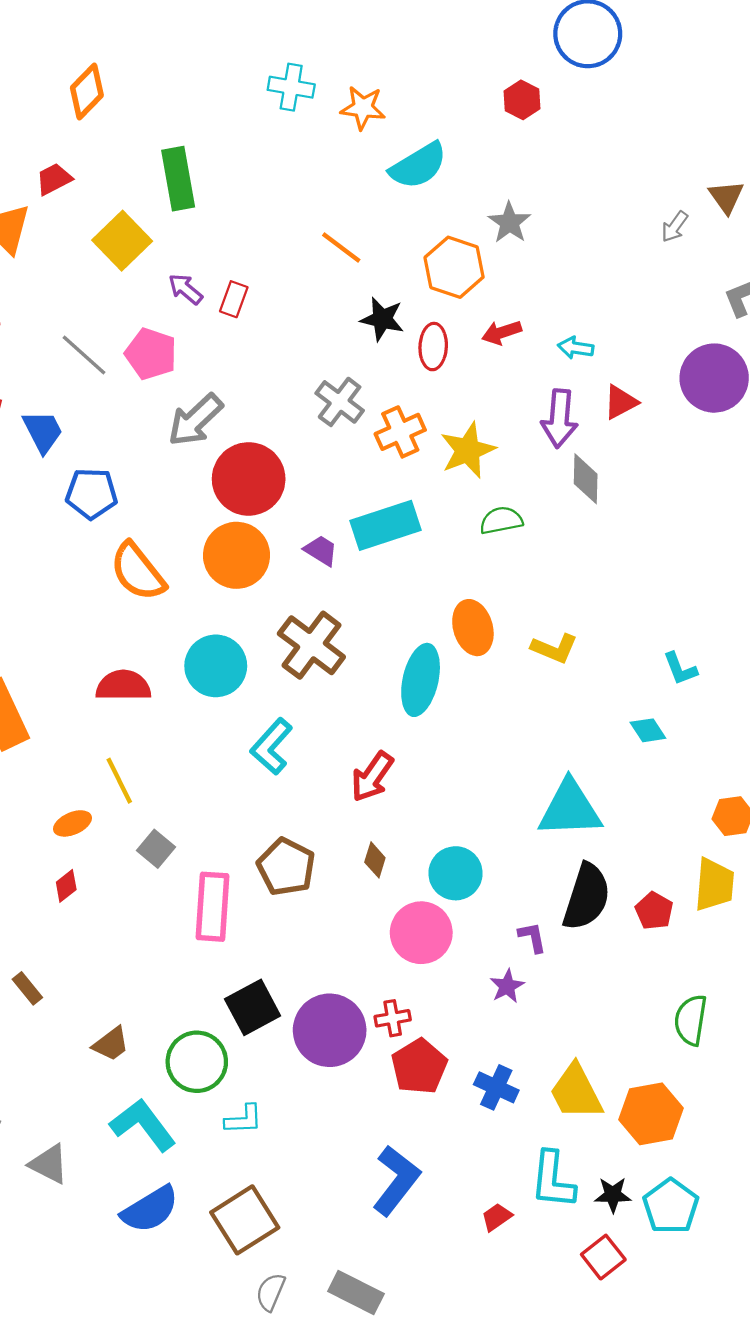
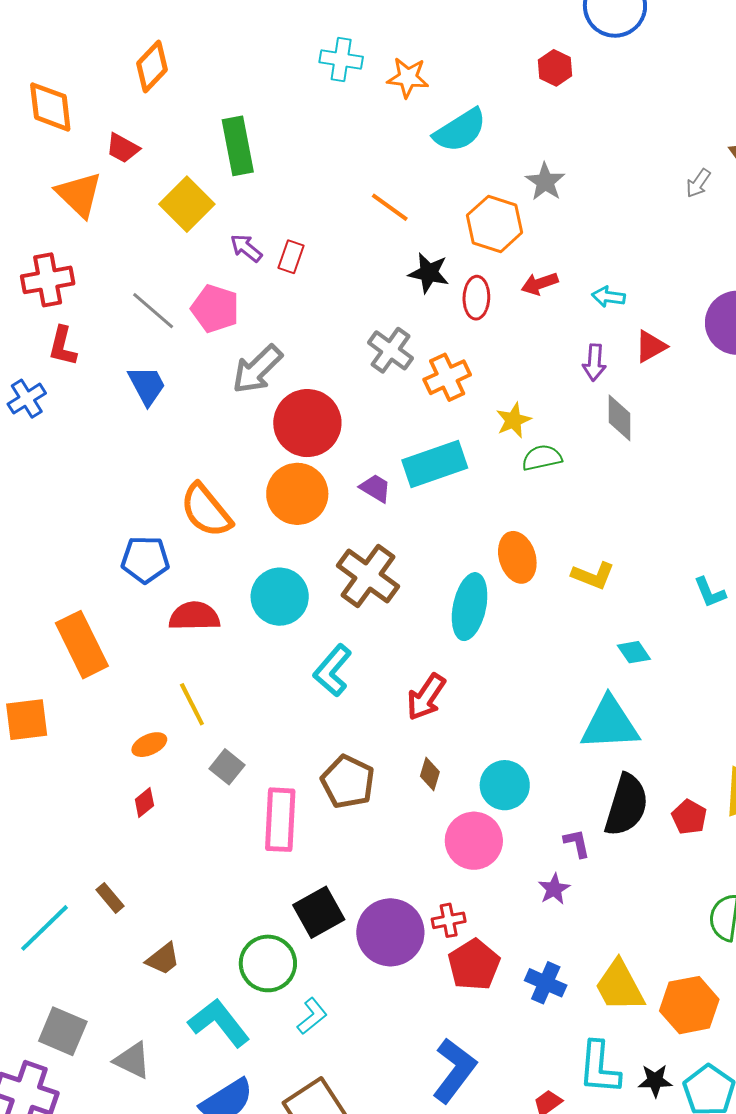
red trapezoid: (54, 179) -> (123, 148), turned -123
purple arrow: (559, 419) -> (594, 363), size x0.7
blue trapezoid: (43, 431) -> (147, 385), moved
yellow star: (468, 450) -> (513, 420), moved, size x0.7
blue pentagon: (92, 493) -> (145, 559), moved
cyan diamond: (648, 730) -> (634, 652), moved
brown trapezoid: (111, 1044) -> (163, 959), moved
cyan L-shape: (244, 1119) -> (312, 1016), turned -36

